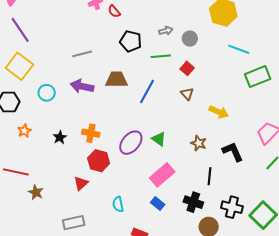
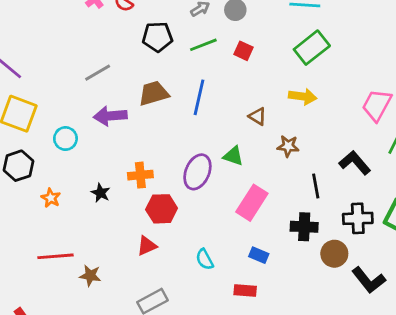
green rectangle: (258, 77) -> (312, 48), moved
brown triangle: (187, 94) -> (258, 116), moved
black L-shape: (233, 152) -> (355, 163), moved
red triangle: (81, 183) -> (147, 246), turned 35
blue rectangle: (158, 204) -> (259, 255), moved

